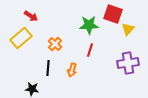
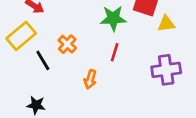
yellow triangle: (128, 29) -> (166, 24), turned 40
black line: (48, 68) -> (43, 60), moved, turned -35

